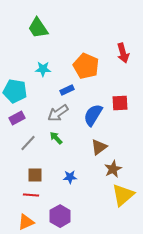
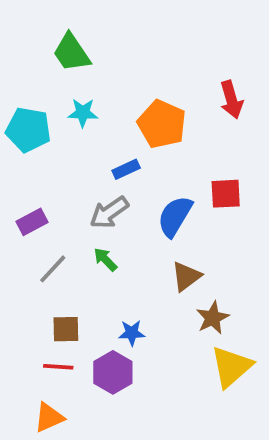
cyan star: (43, 69) -> (83, 113), moved
cyan pentagon: (15, 91) -> (28, 130), moved
purple hexagon: (60, 216) -> (113, 372), moved

